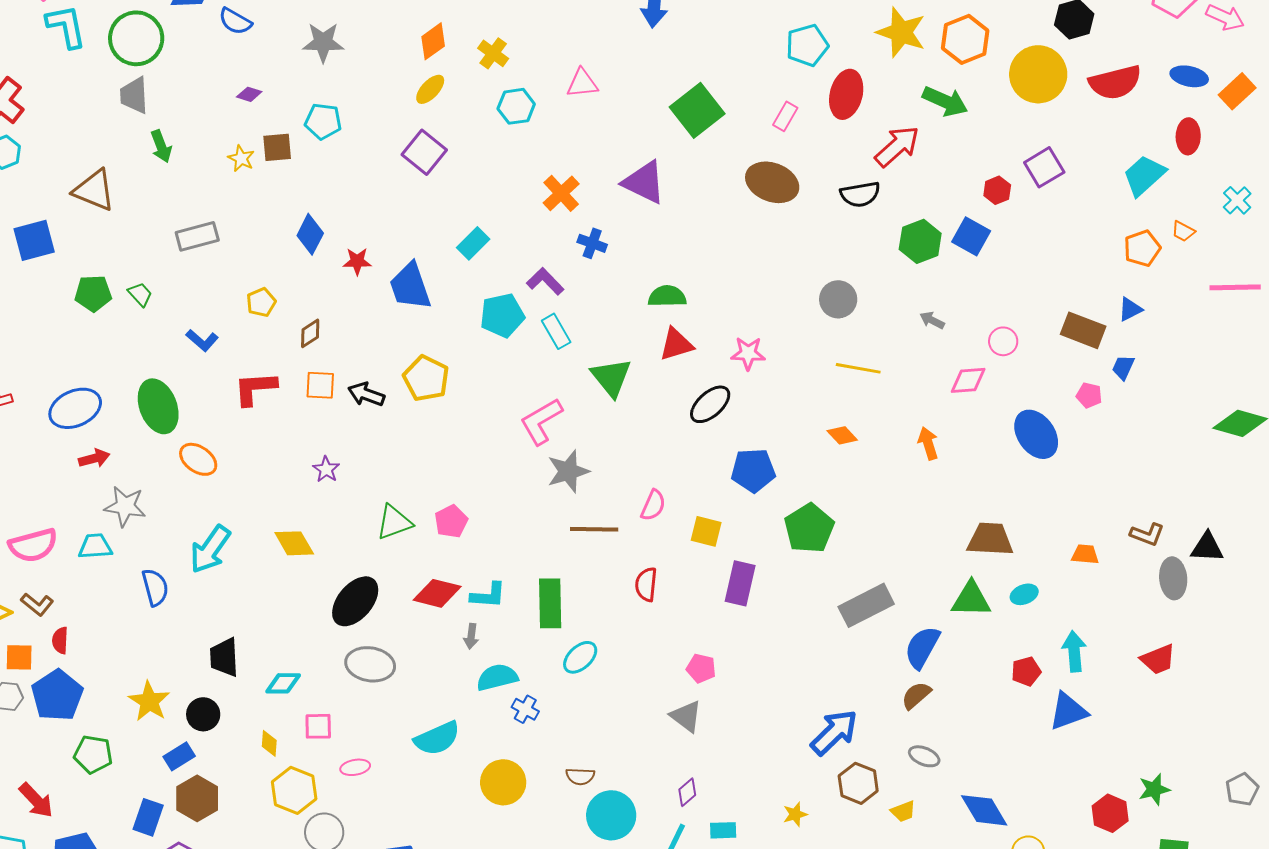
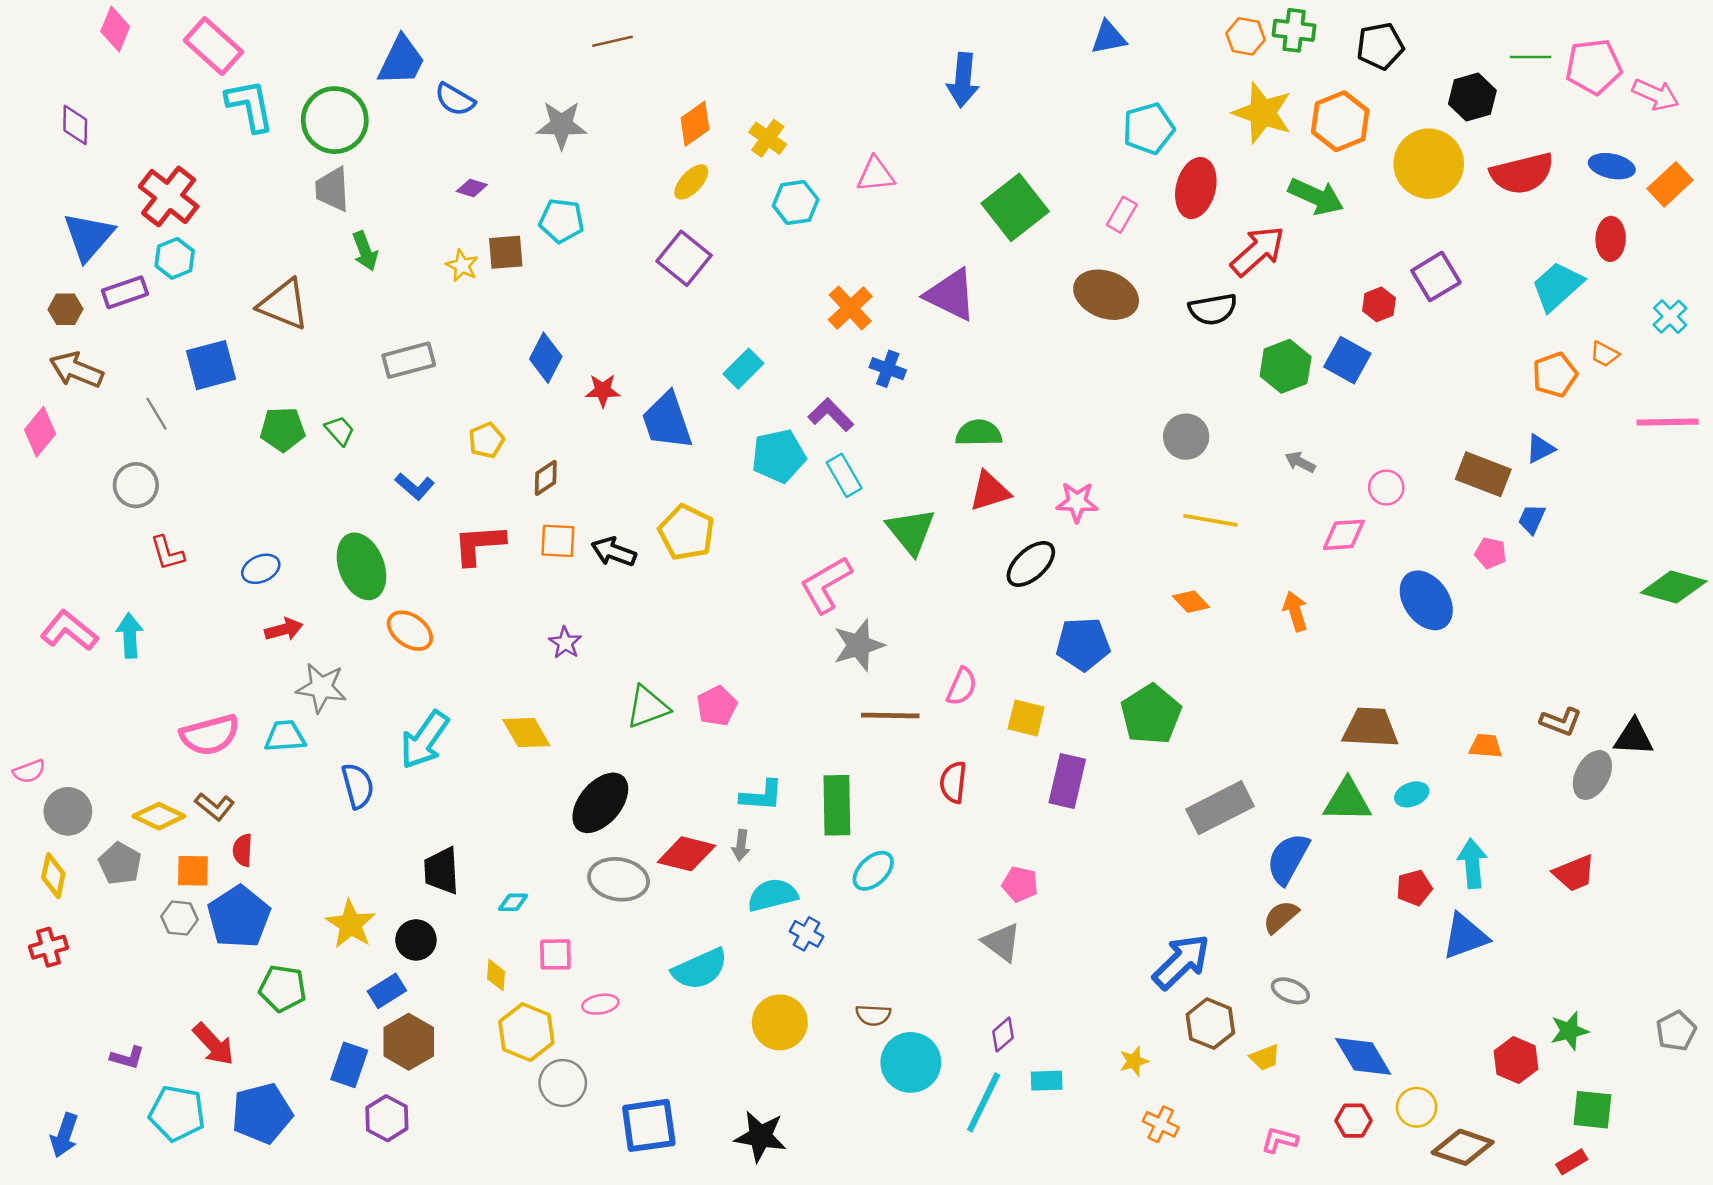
blue ellipse: (75, 408) -> (261, 569), size x0.6
gray ellipse: (1173, 578) -> (1592, 775), turned 33
red diamond: (437, 593) -> (686, 854), moved
cyan diamond: (283, 683) -> (513, 902), size x0.7

